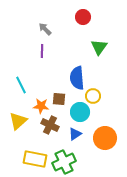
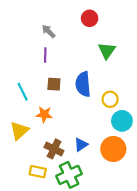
yellow circle: (93, 96) -> (110, 99), moved
brown square: (59, 99) -> (54, 84), moved
cyan circle: (80, 112) -> (122, 121), moved
brown cross: (50, 125) -> (54, 149), moved
yellow rectangle: (35, 159) -> (38, 172), size x0.7

